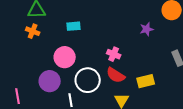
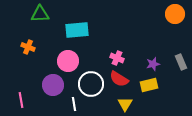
cyan rectangle: (74, 26) -> (77, 30), size x1.6
purple star: (147, 29) -> (153, 64), moved
orange cross: (33, 31) -> (28, 47), moved

